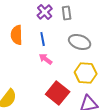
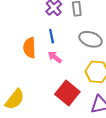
orange semicircle: (17, 35) -> (29, 48), moved

